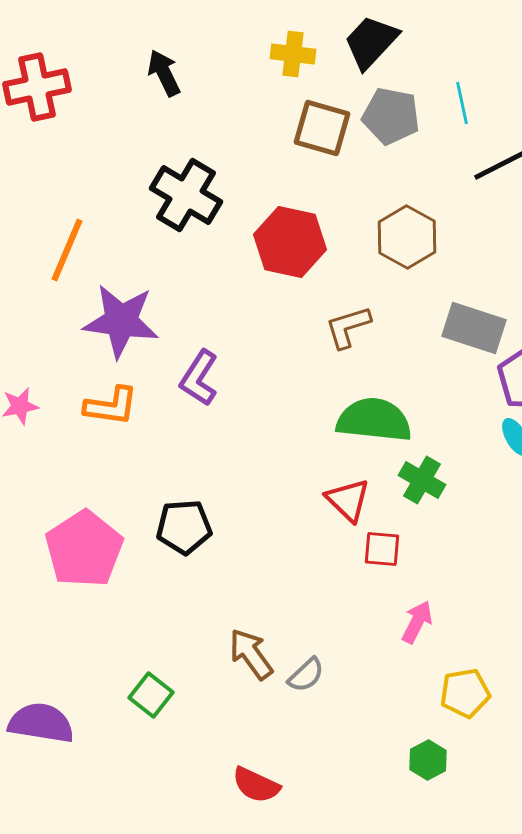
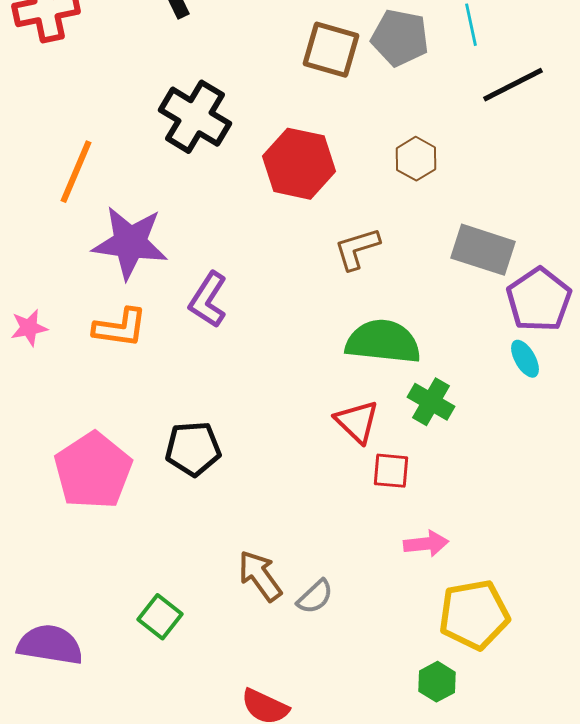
brown hexagon: (407, 237) -> (416, 159), size x0.7
pink arrow: (417, 622) -> (426, 544), turned 57
yellow pentagon: (465, 693) -> (474, 615), size x1.4

